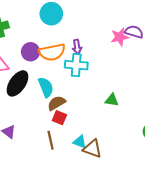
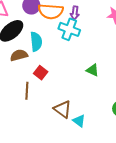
brown semicircle: (56, 103) -> (19, 55), moved
cyan triangle: (80, 142) -> (79, 121), moved

